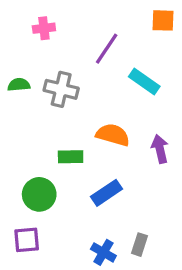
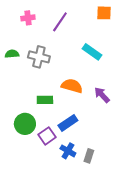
purple line: (107, 49) -> (60, 22), moved
purple arrow: (160, 149) -> (102, 95), turned -30
purple square: (27, 240) -> (47, 136), moved, turned -30
blue cross: (103, 252) -> (68, 151), moved

